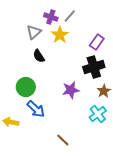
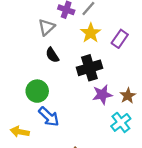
yellow star: (60, 35) -> (91, 33), moved
black cross: (94, 67) -> (89, 68), moved
purple star: (71, 90) -> (102, 95), moved

